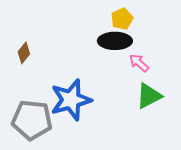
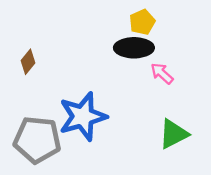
green triangle: (149, 96) -> (174, 134), moved

